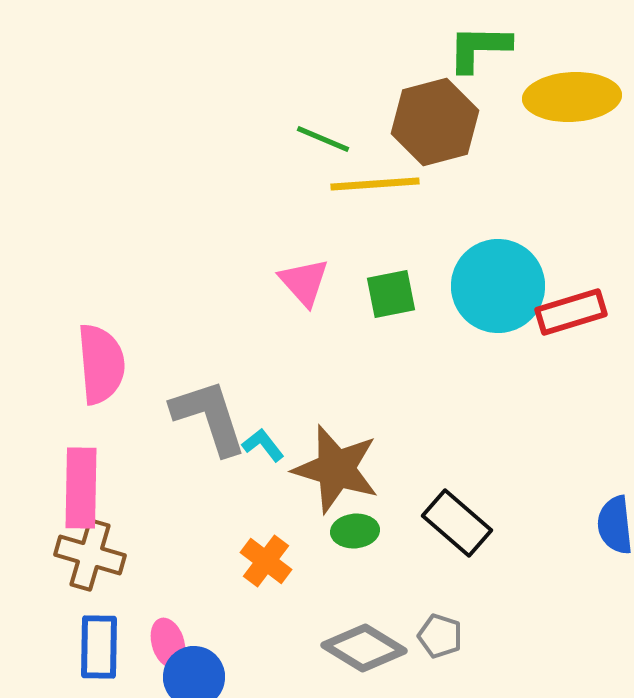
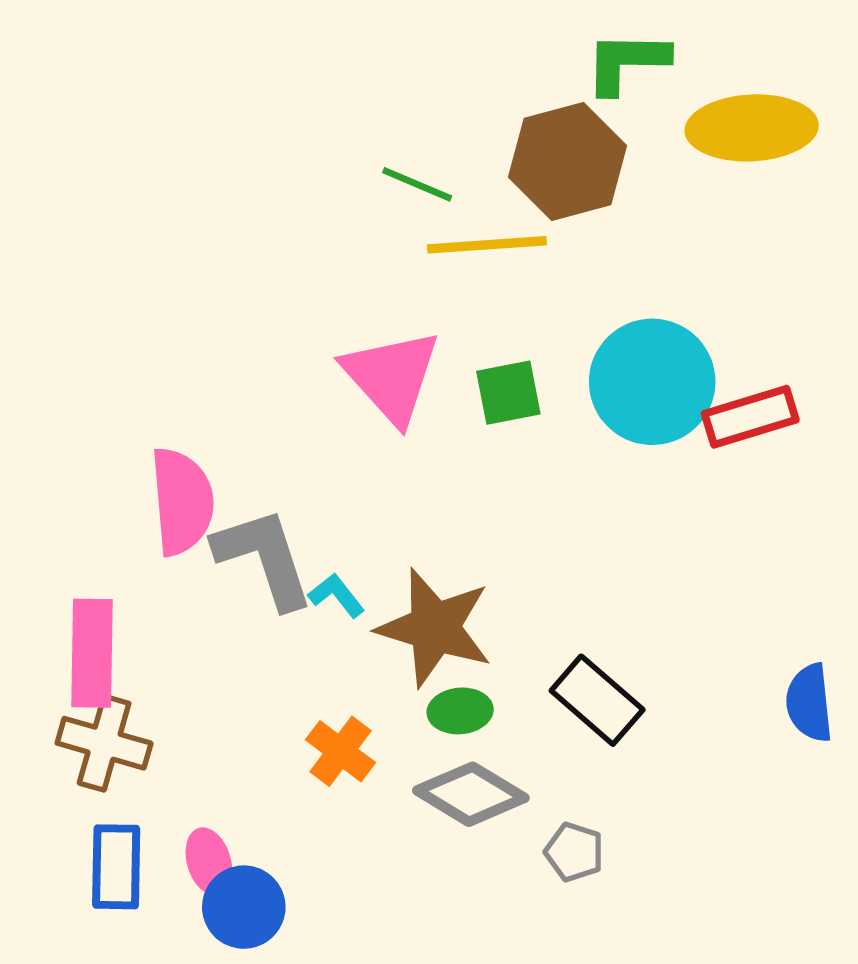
pink triangle: (304, 282) -> (392, 376), size x1.5
pink semicircle: (101, 364) -> (182, 501), moved
gray diamond: (364, 648) -> (471, 794), moved

